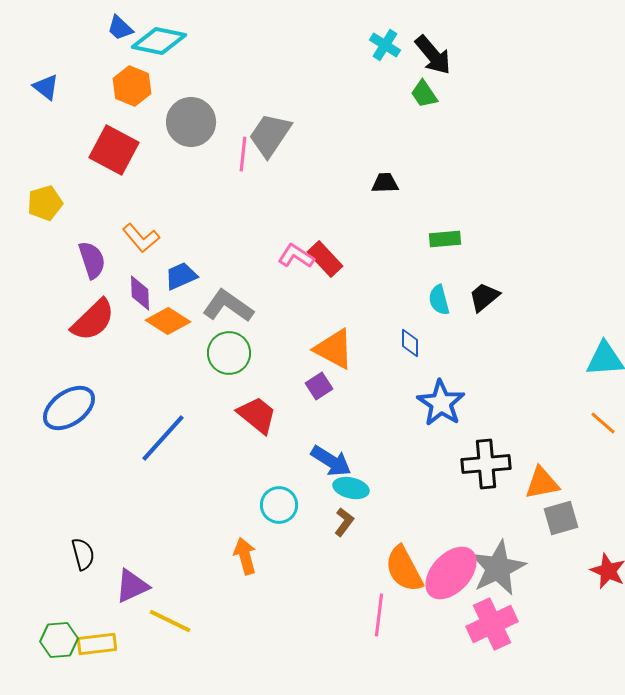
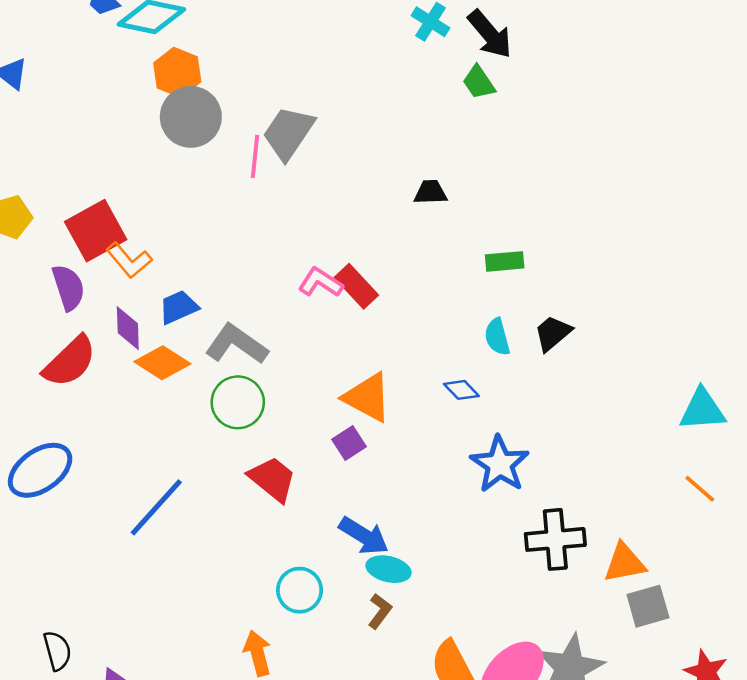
orange hexagon: (132, 86) -> (177, 72), moved
red square: (114, 150) -> (96, 231), moved, turned 33
blue diamond: (410, 343) -> (461, 390), turned -44

